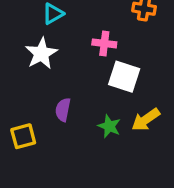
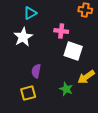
green star: (109, 126) -> (66, 89), moved
yellow square: (23, 136) -> (28, 93), moved

